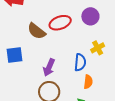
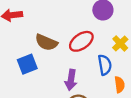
red ellipse: (60, 23) -> (81, 41), moved
blue square: (14, 55) -> (27, 64), moved

